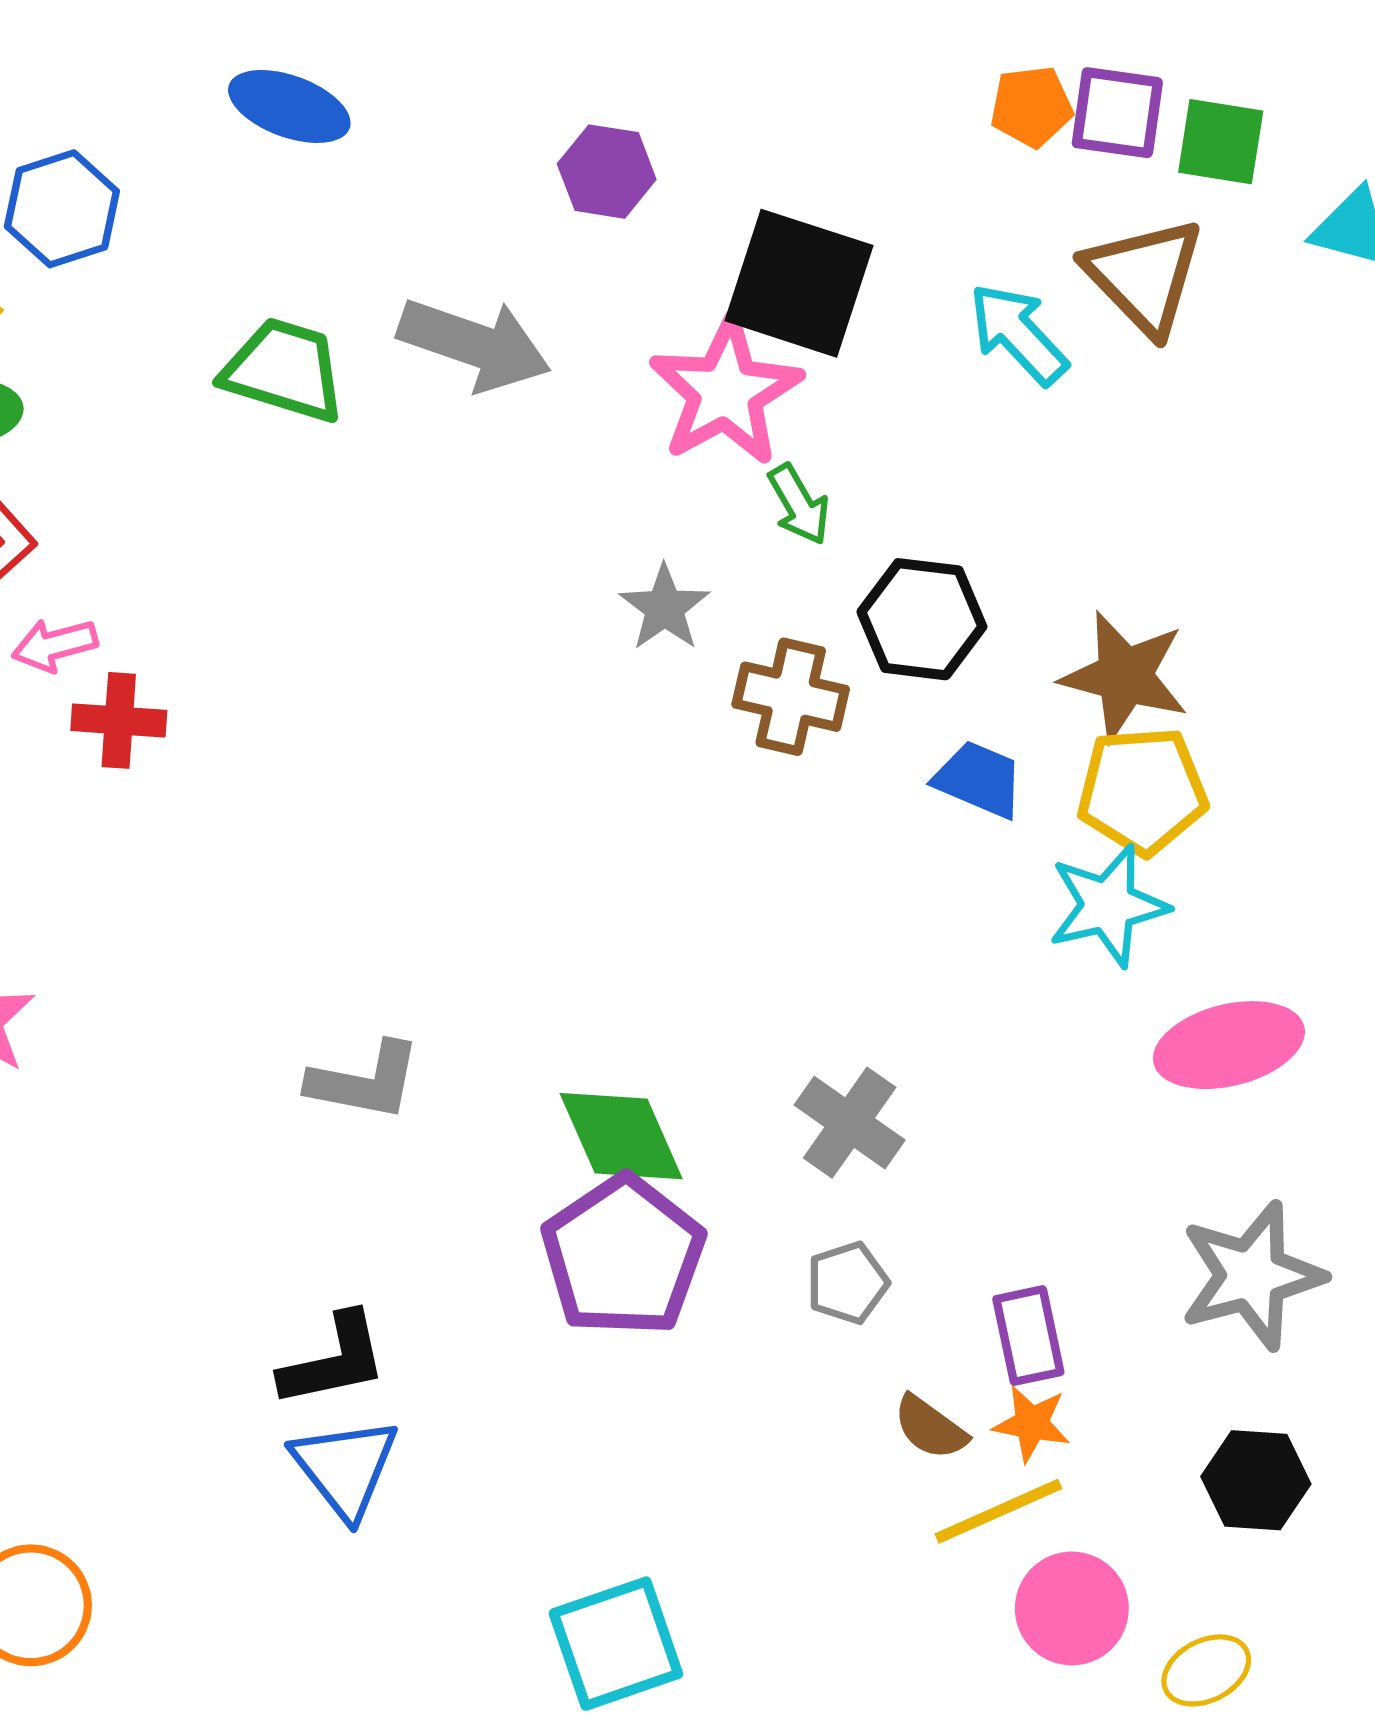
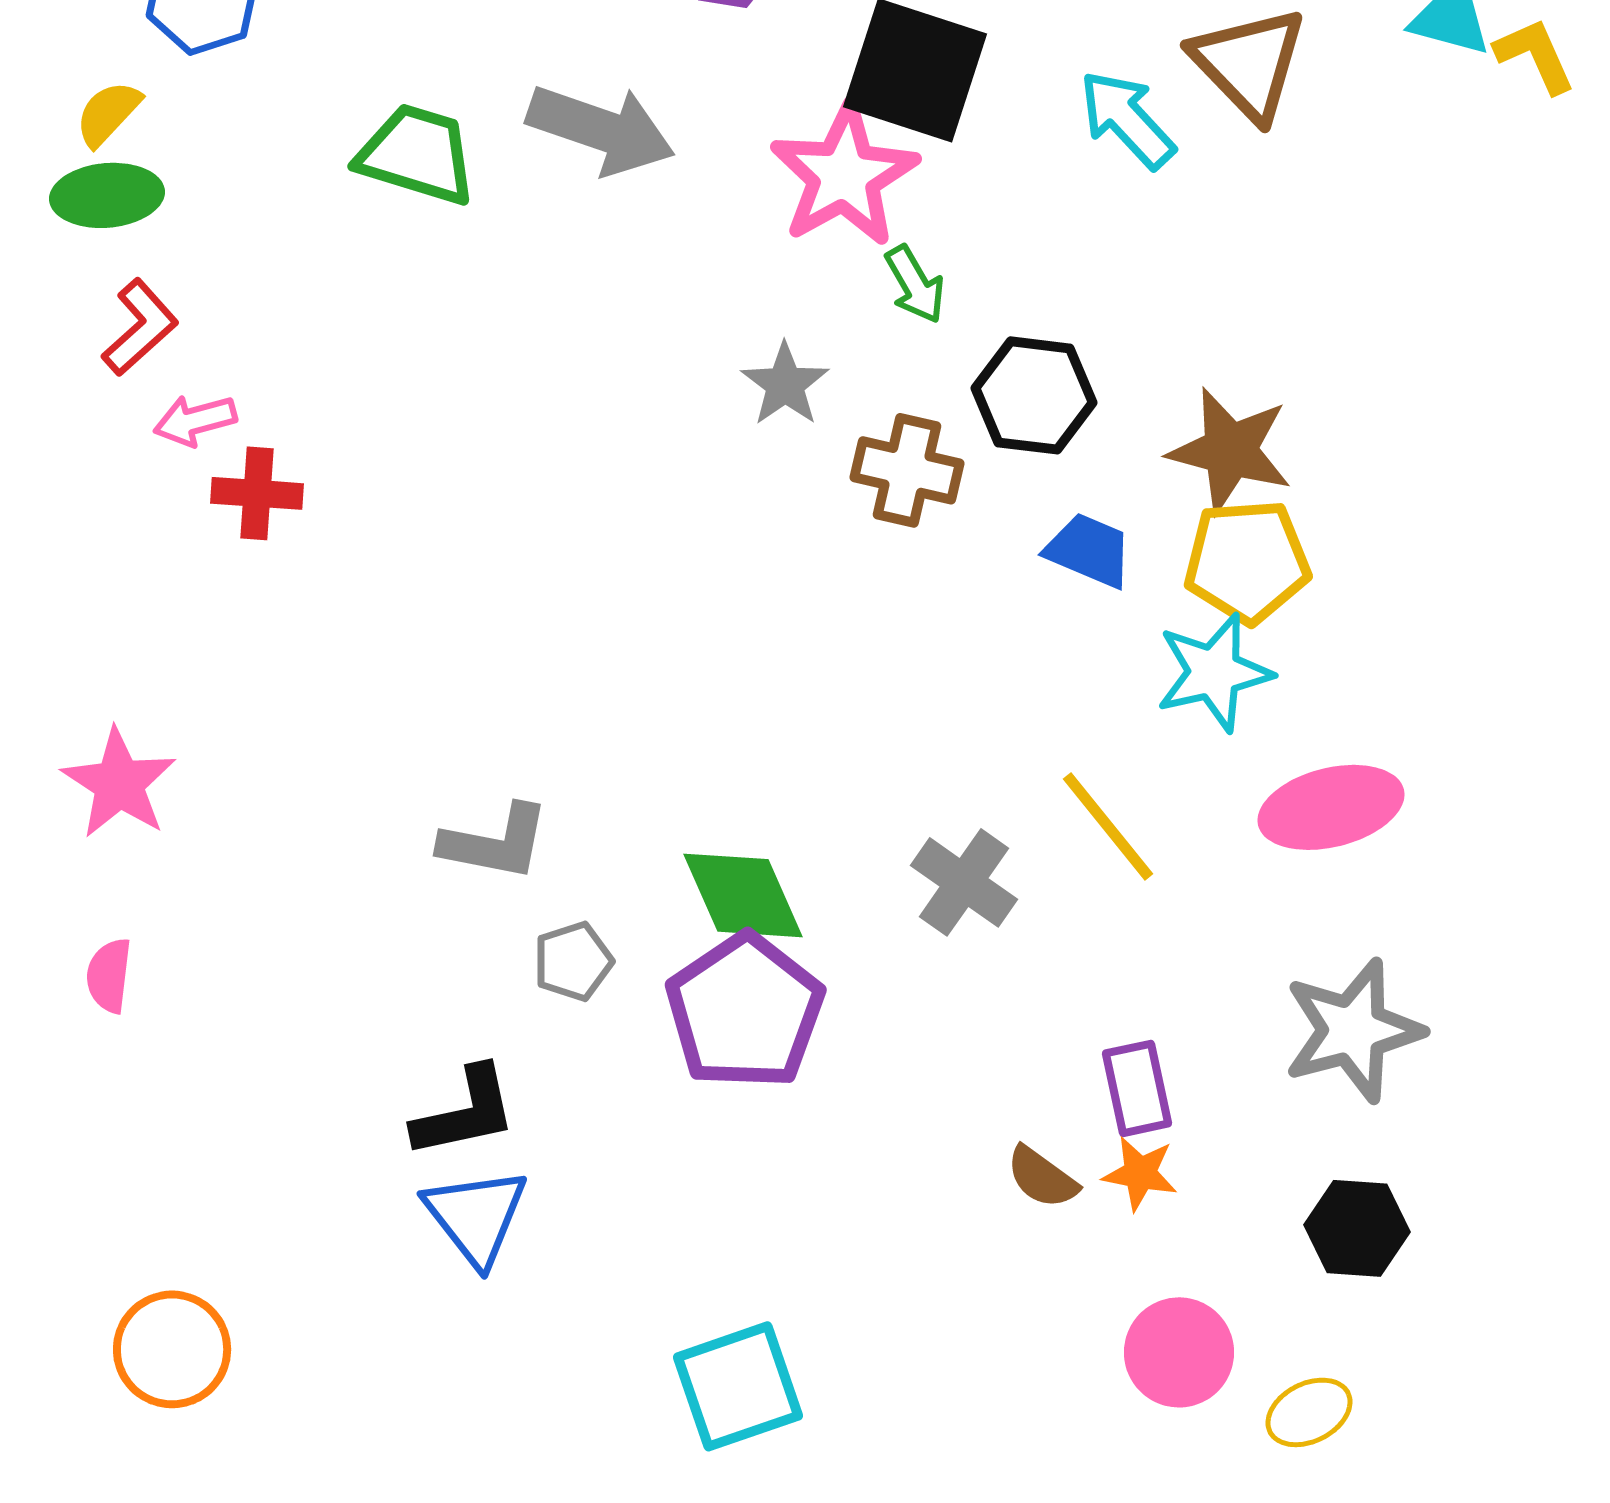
gray pentagon: (848, 1283) -> (573, 961), moved
yellow line: (998, 1511) -> (1108, 826), moved, turned 75

